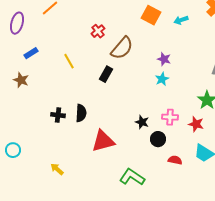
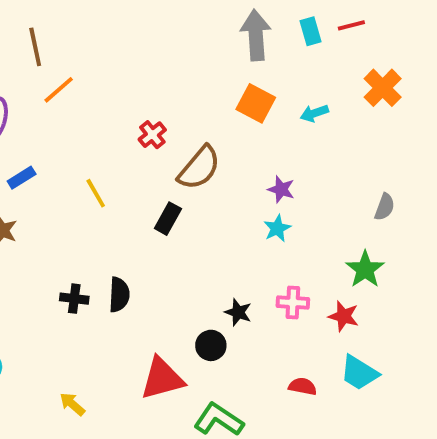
black circle: (158, 139) -> (211, 345), moved
red triangle: (103, 141) -> (162, 379), moved

